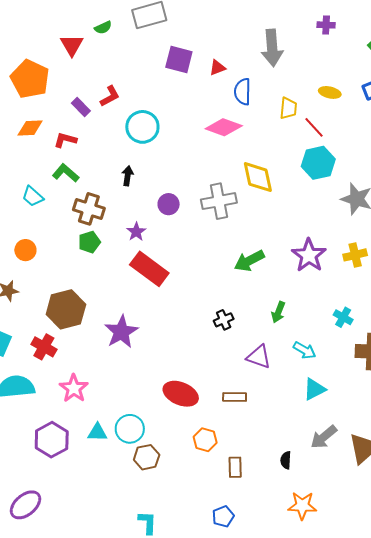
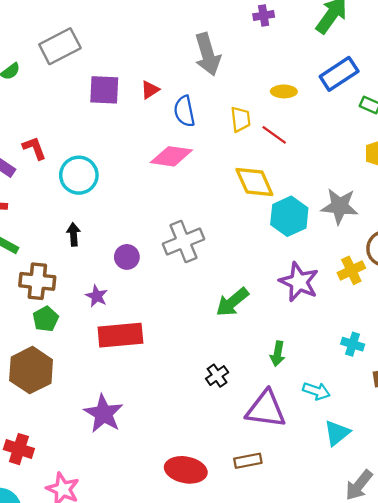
red L-shape: (110, 96) -> (34, 148), turned -70
cyan hexagon: (318, 163) -> (289, 216), moved
yellow diamond: (258, 177) -> (254, 182), moved
red rectangle: (149, 269) -> (120, 335), turned -30
brown hexagon: (66, 309) -> (31, 370), moved
purple triangle: (259, 357) -> (266, 409), size x1.4

